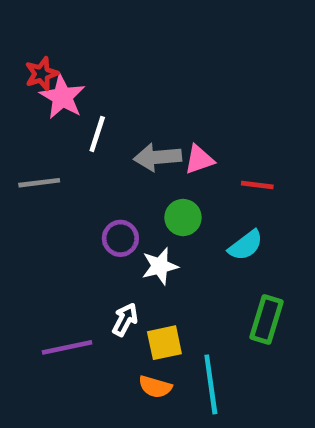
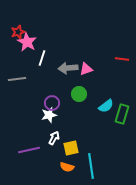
red line: (257, 185) -> (122, 59), moved
white star: (160, 266) -> (49, 115), moved
green rectangle: (266, 320) -> (122, 114), moved

